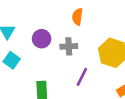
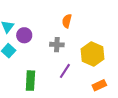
purple circle: (42, 39) -> (24, 35), moved

